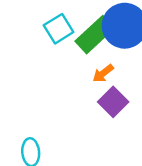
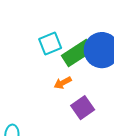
orange arrow: (103, 73) -> (63, 83), moved

